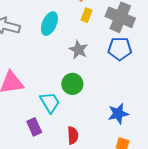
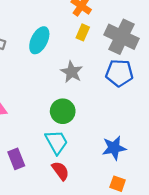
cyan trapezoid: (50, 102) -> (56, 142), moved
red semicircle: (73, 135) -> (60, 171), turned -36

